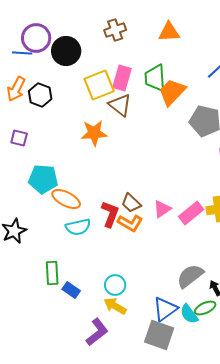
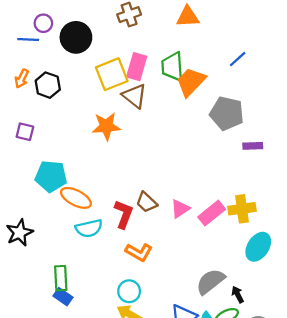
purple circle: (36, 38) -> (43, 23), size x0.6
orange arrow: (16, 89) -> (22, 79), size x0.7
orange L-shape: (130, 223) -> (139, 252), moved
blue rectangle: (71, 290) -> (63, 297), moved

